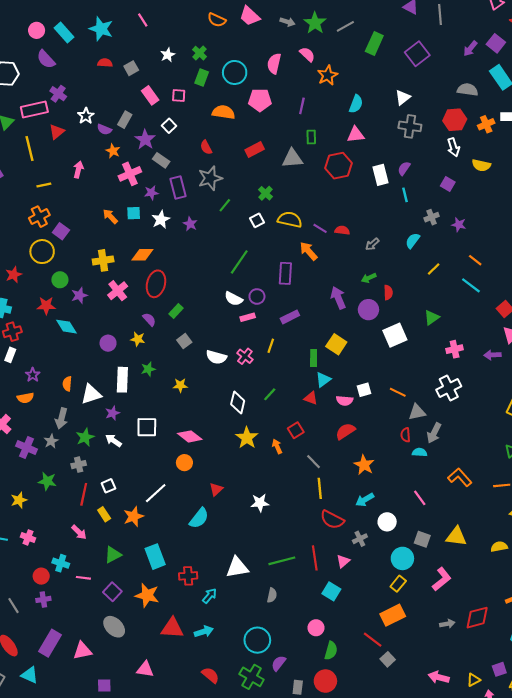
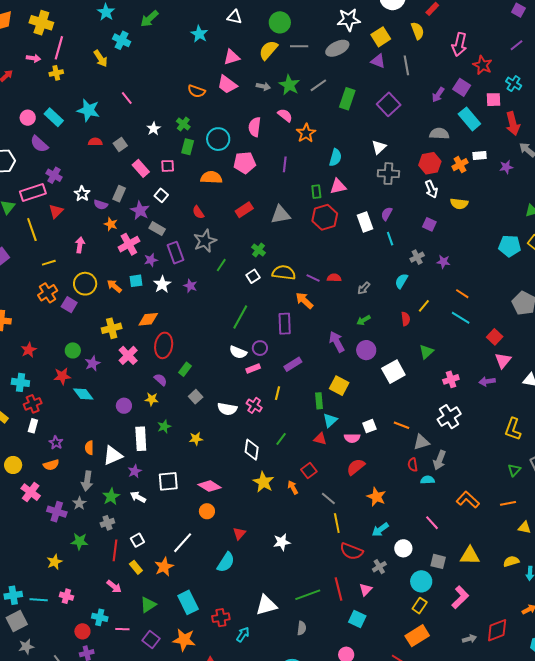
green rectangle: (311, 137) -> (316, 192), moved
yellow circle: (42, 252) -> (85, 284), moved
red semicircle: (388, 292) -> (406, 319), moved

